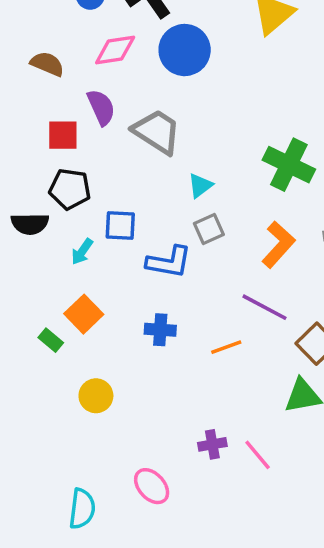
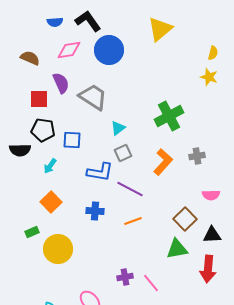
green cross: (289, 165) -> (169, 116), turned 36
blue square: (120, 225) -> (72, 140), moved
purple line: (264, 307) -> (130, 189), moved
green rectangle: (51, 340) -> (32, 232), moved, turned -64
yellow circle: (96, 396) -> (58, 249), size x1.5

